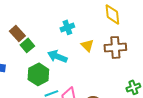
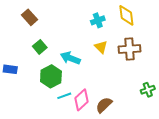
cyan cross: (67, 27) -> (98, 20), moved
brown rectangle: (17, 33) -> (30, 17), moved

